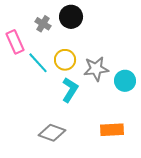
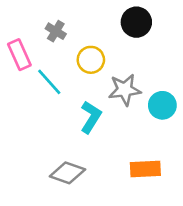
black circle: (71, 17) -> (136, 22), moved
yellow circle: (65, 60) -> (91, 60), moved

